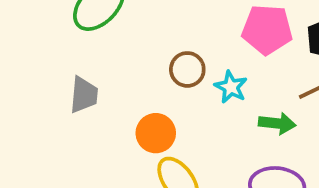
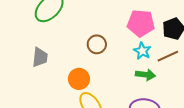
cyan star: (231, 87) -> (142, 51), moved

